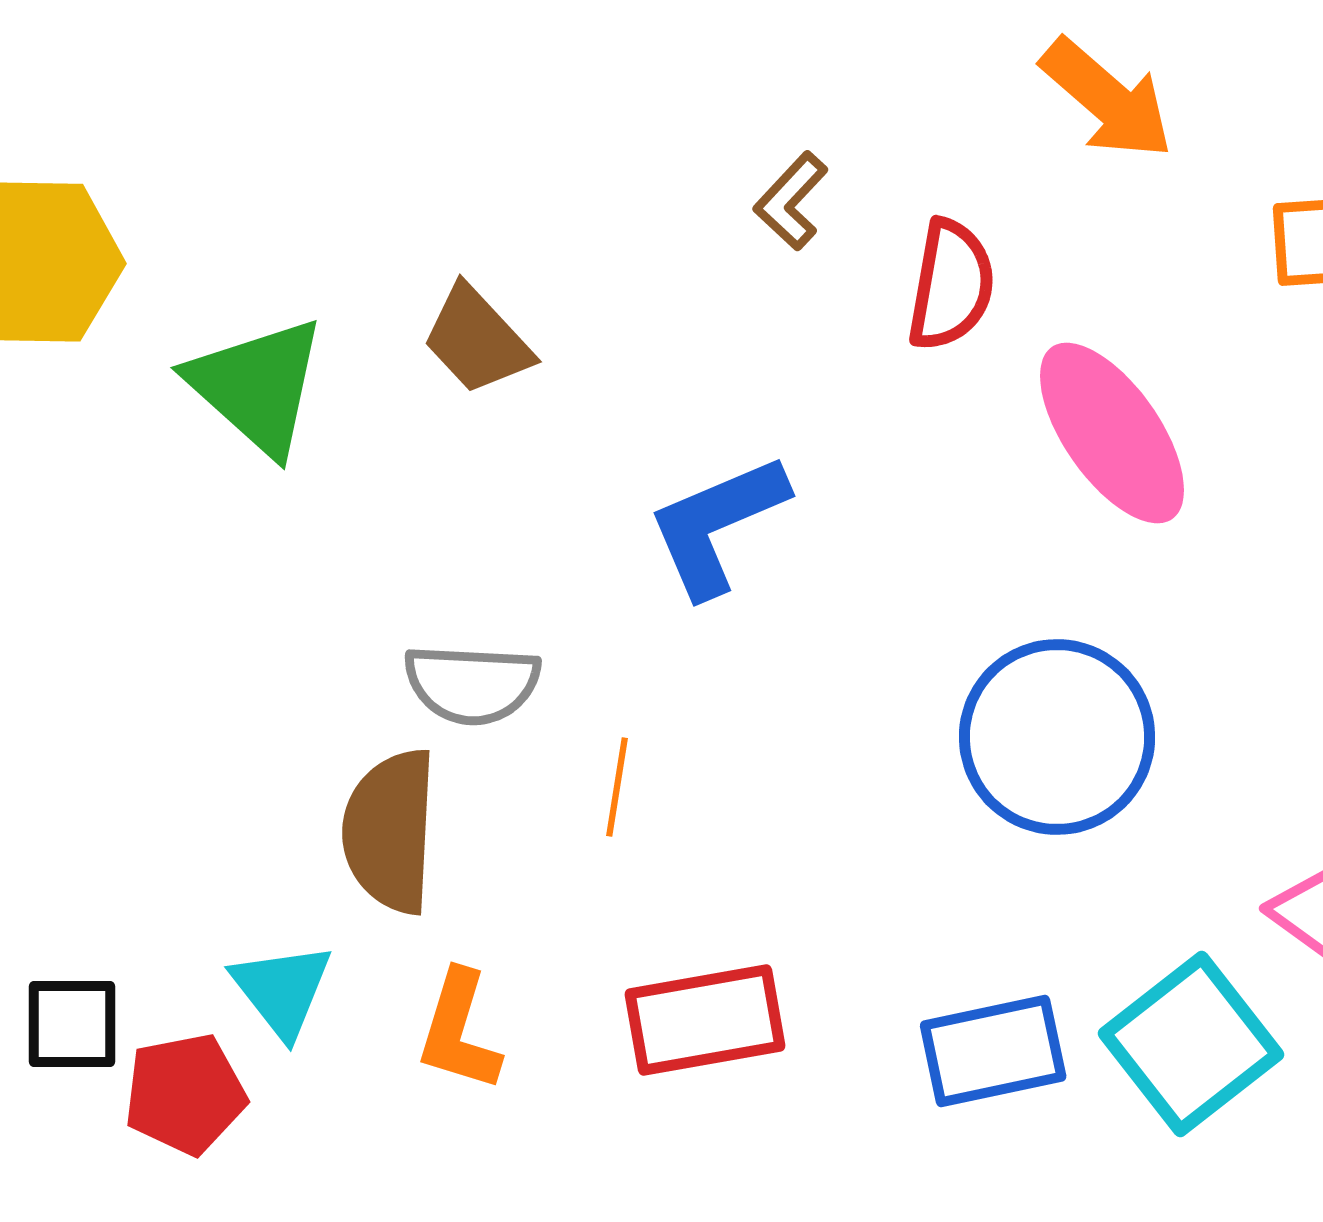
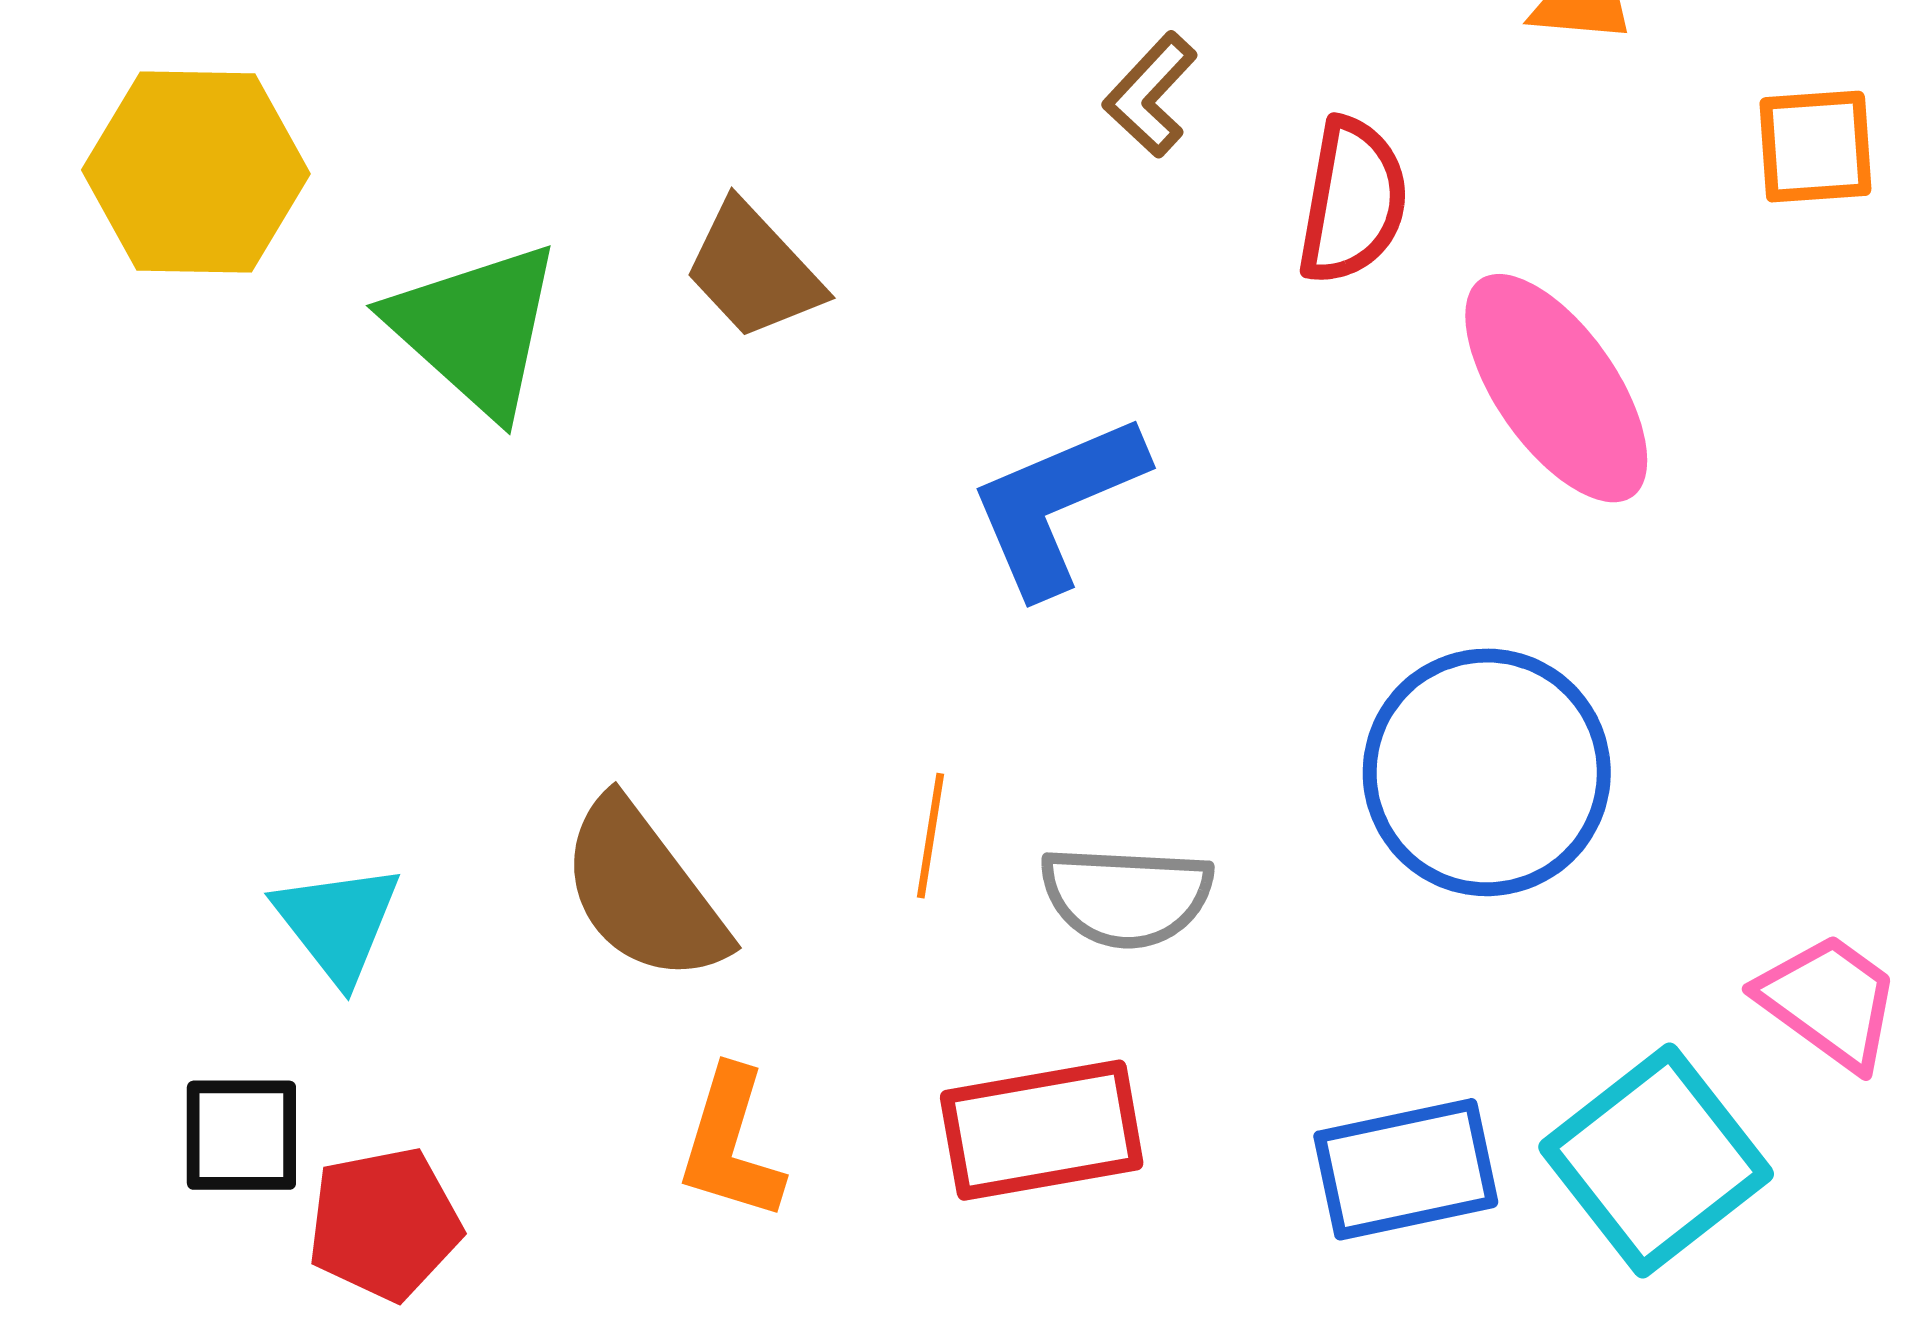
gray semicircle: (472, 684) -> (1126, 896), moved
brown semicircle: (390, 831) -> (643, 891), turned -40
cyan triangle: (282, 990) -> (338, 923), moved

